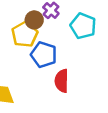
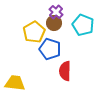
brown circle: (34, 20) -> (54, 23), moved

